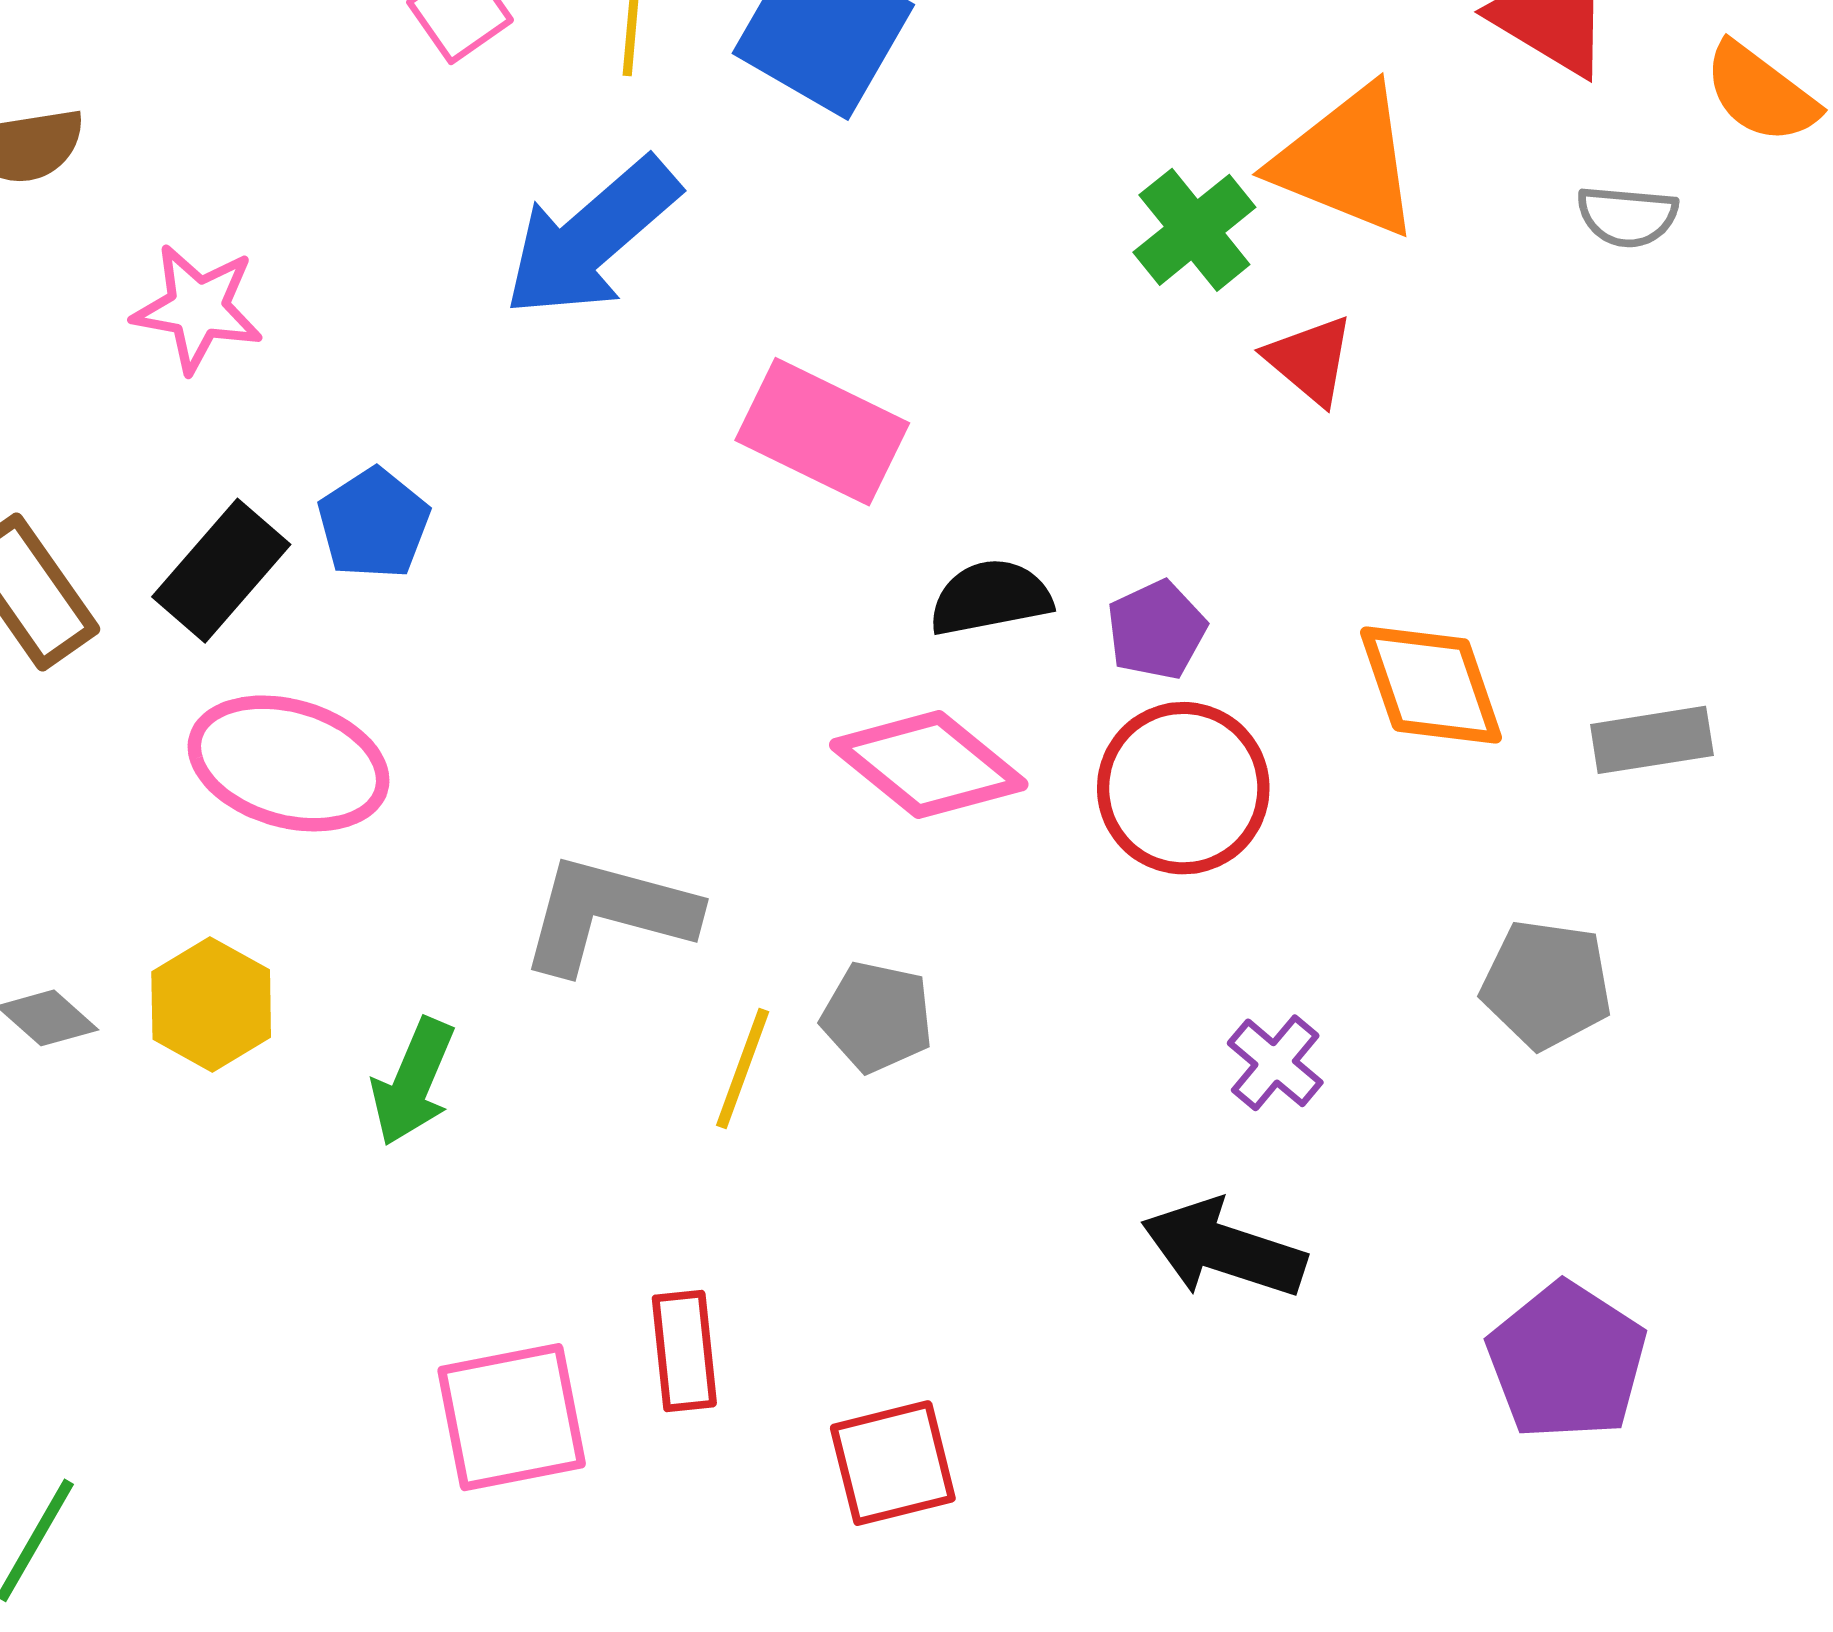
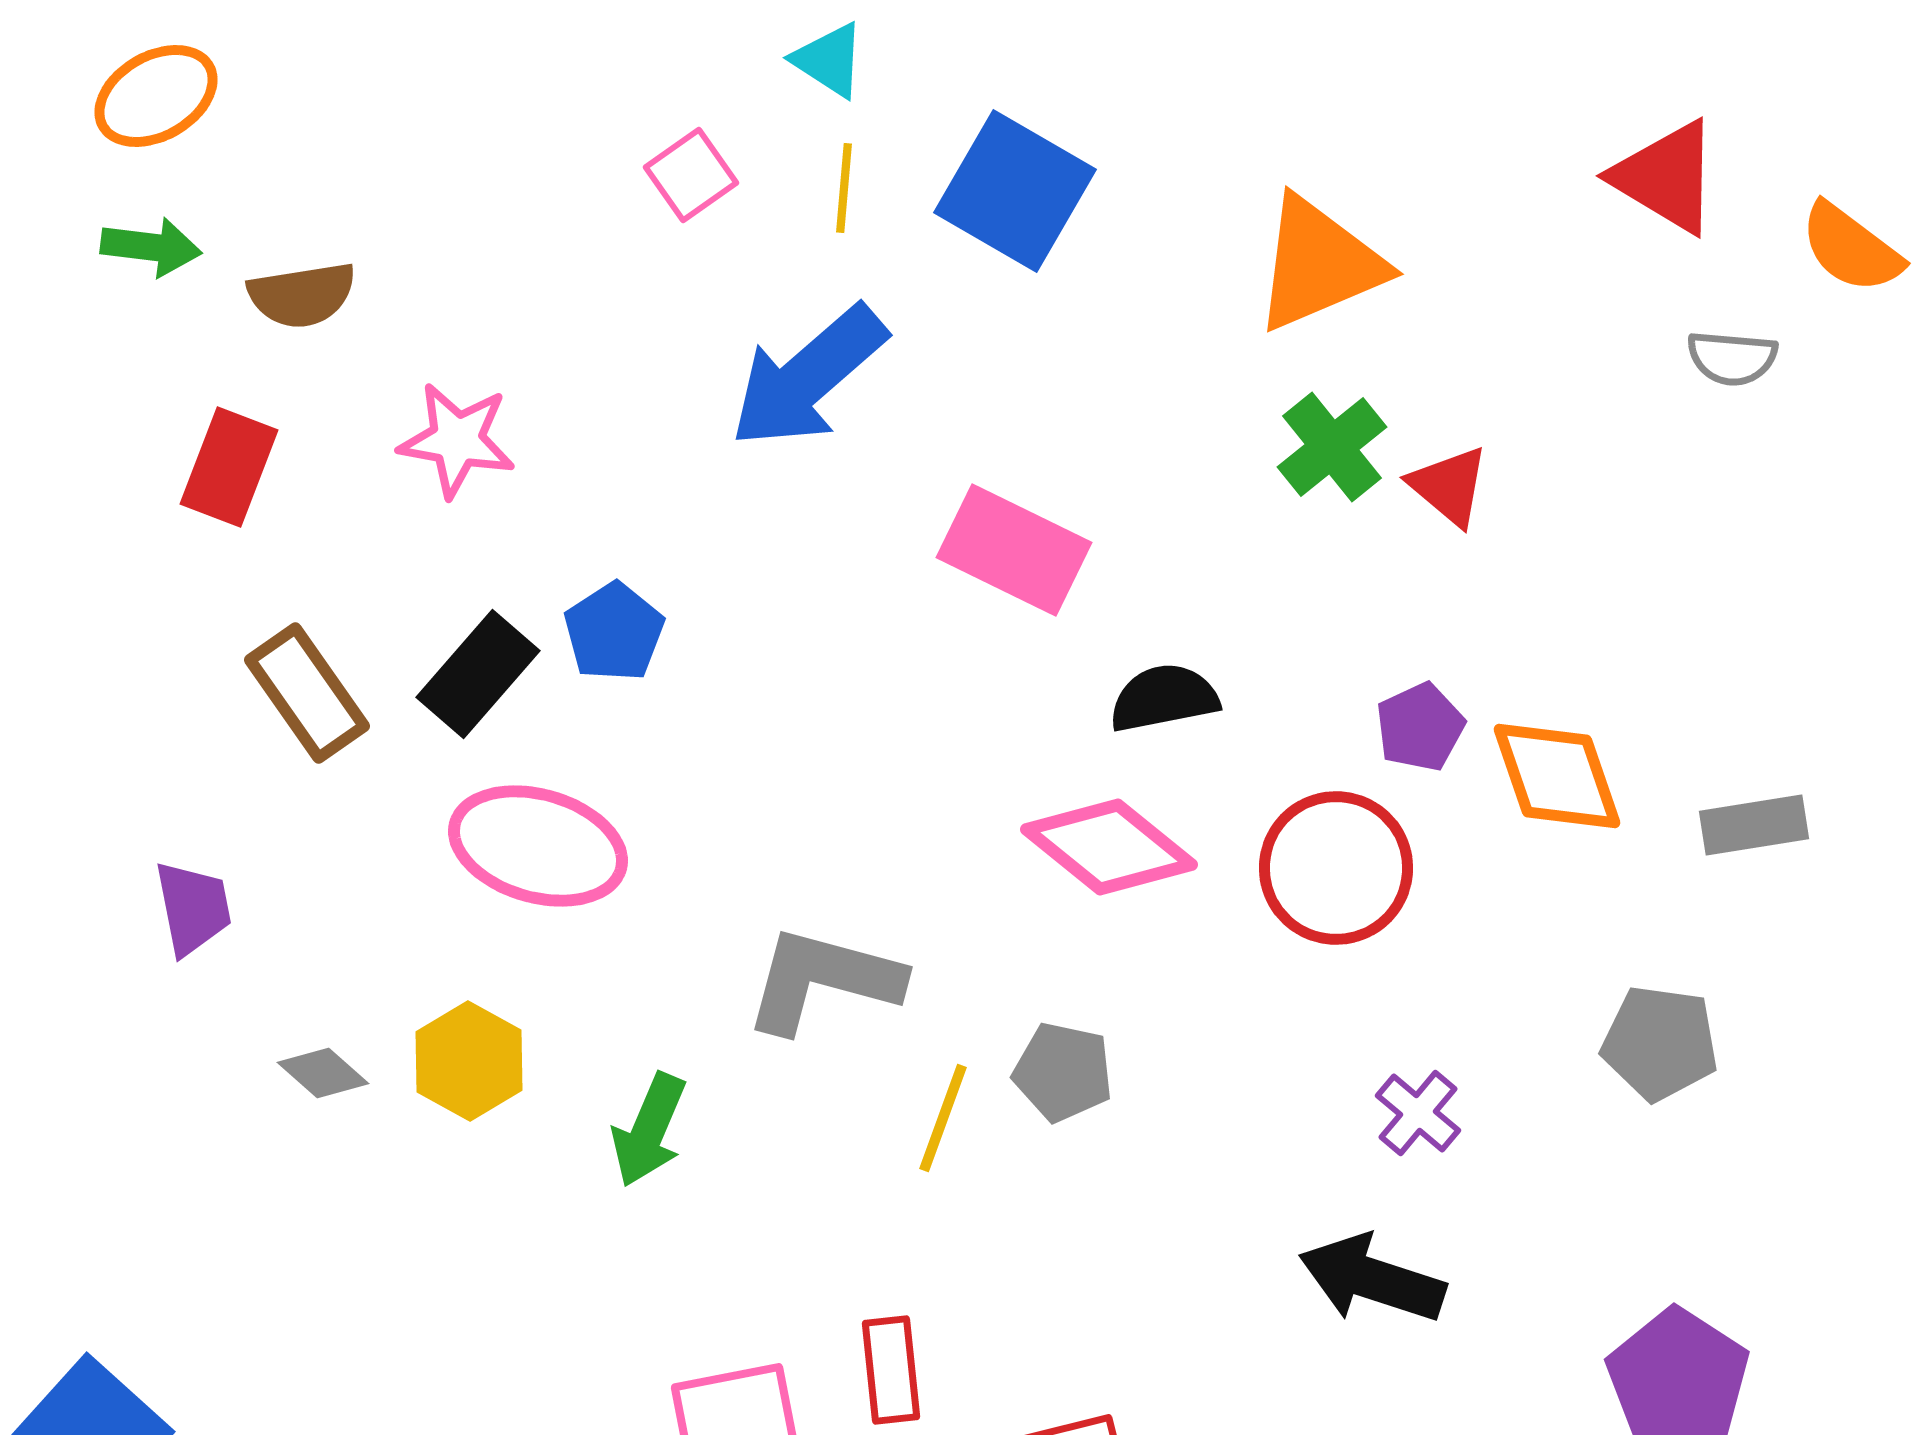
orange triangle: (1347, 161) -> (1319, 264), moved, turned -45
green cross: (1194, 230) -> (1332, 447), moved
purple pentagon: (1156, 630) -> (1420, 727), moved

